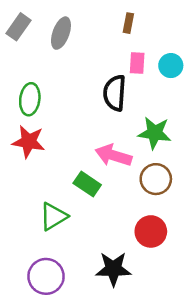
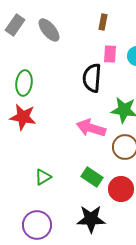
gray ellipse: (61, 33) -> (49, 30), turned -60
green rectangle: (87, 184) -> (92, 177), moved
green triangle: (53, 217) -> (43, 177), size x0.7

